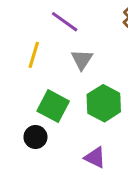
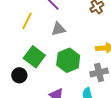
gray triangle: (82, 60) -> (58, 29), turned 35

